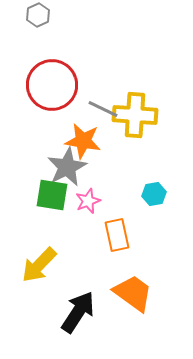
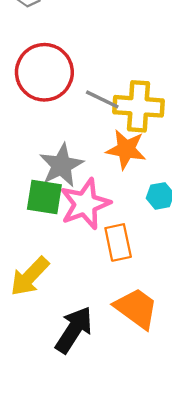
orange star: (83, 141) -> (126, 149), moved
pink star: (88, 201) -> (85, 204), size x1.8

